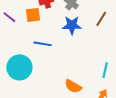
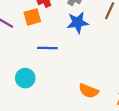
cyan circle: (19, 67) -> (25, 78), size x0.7

